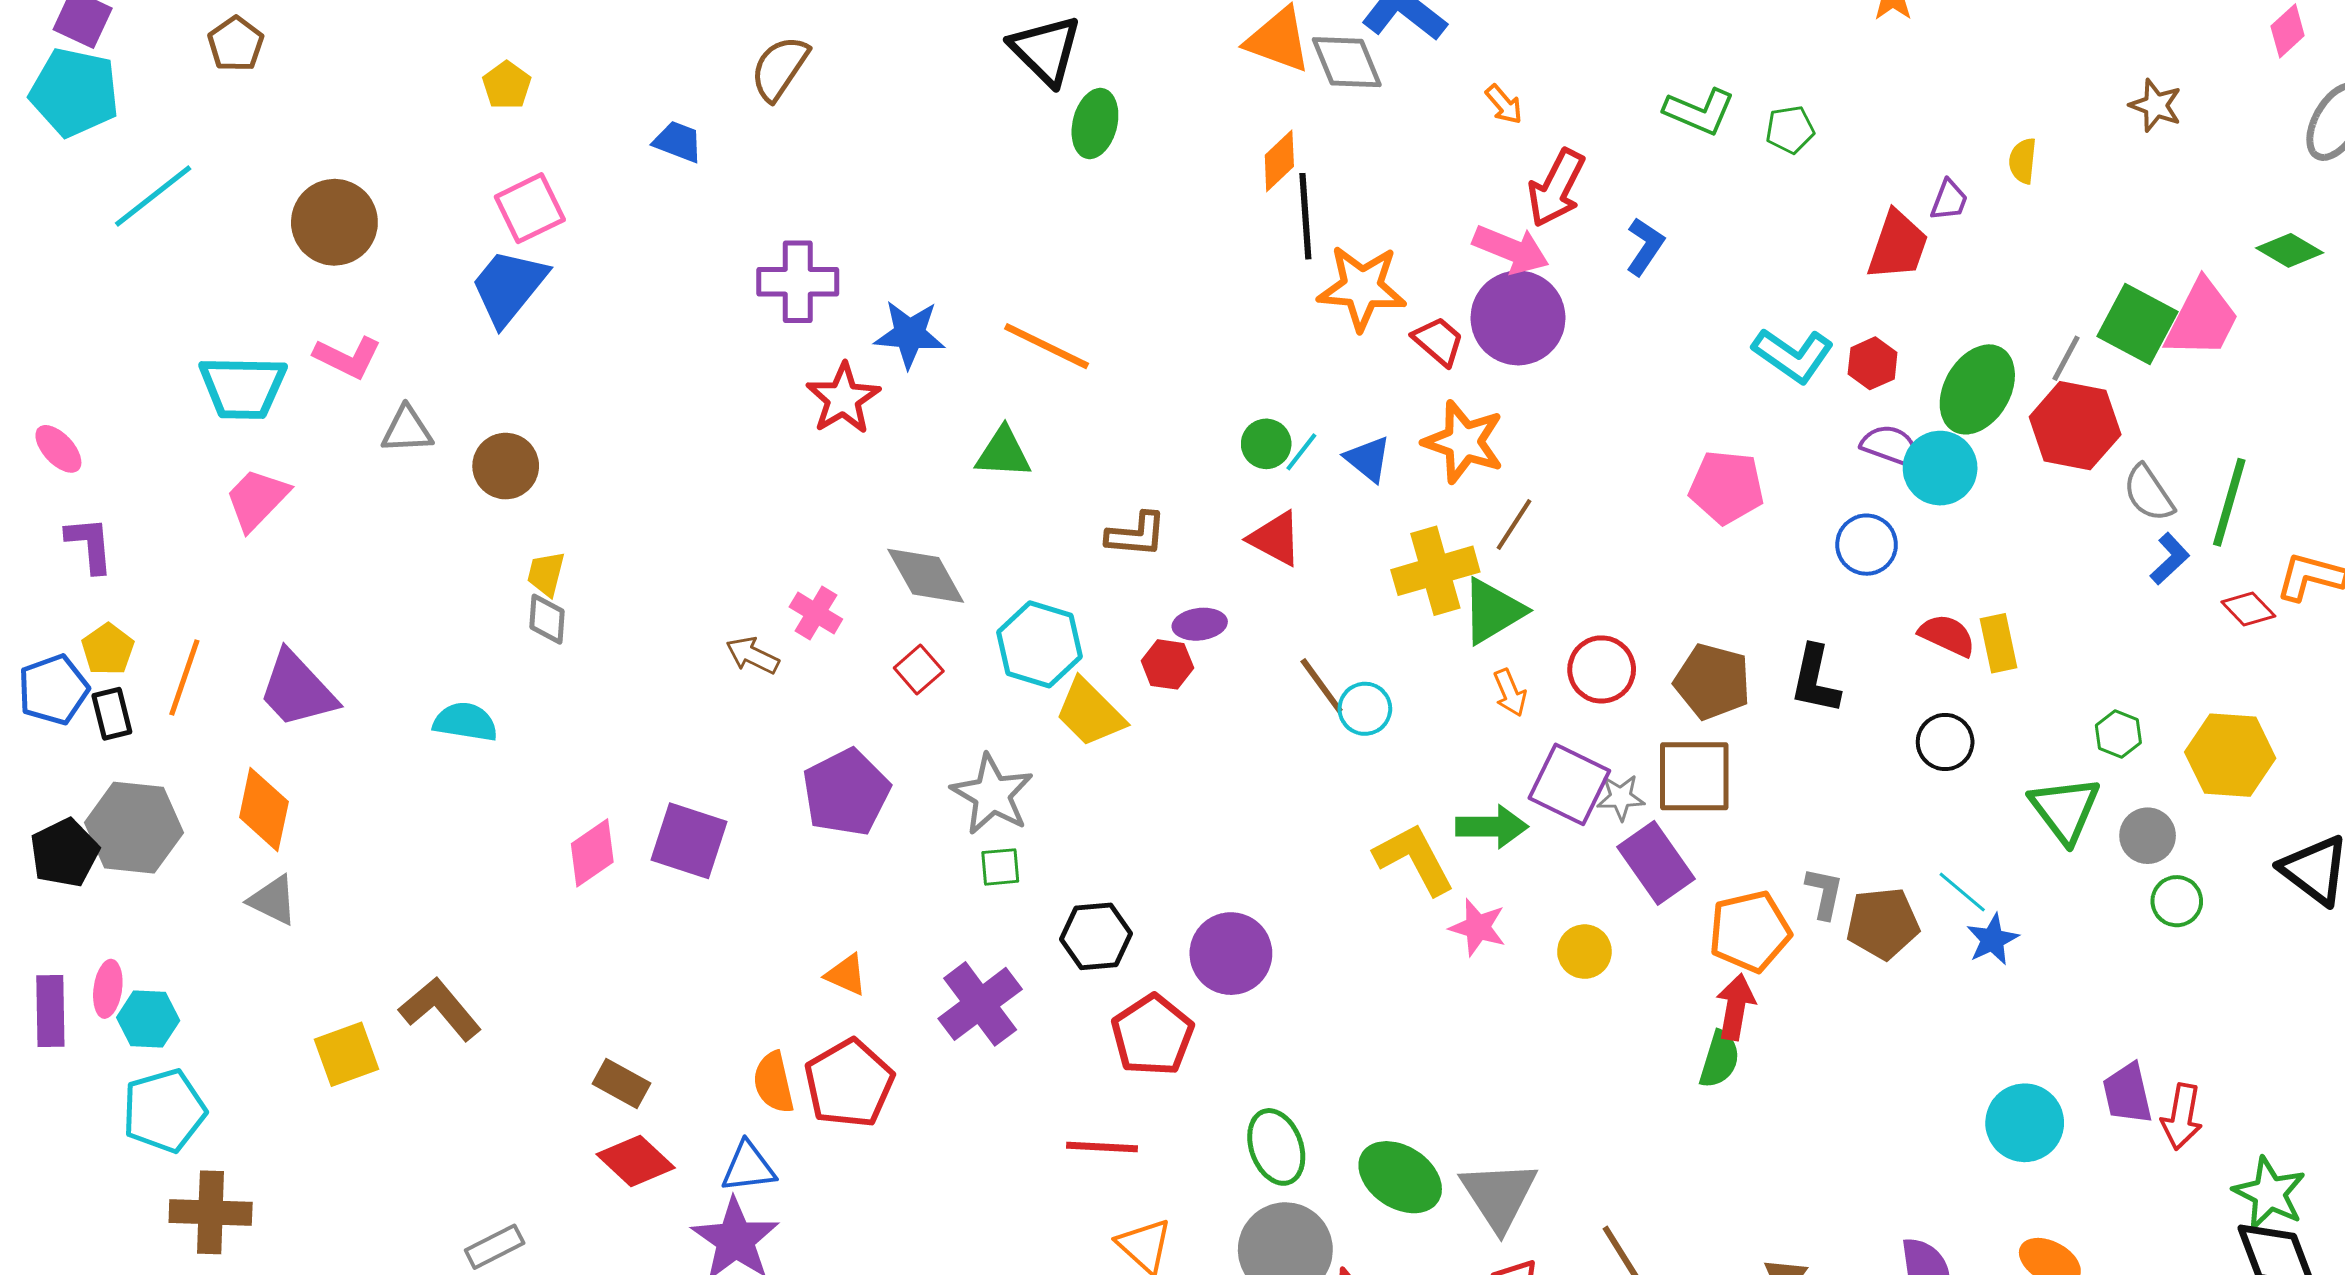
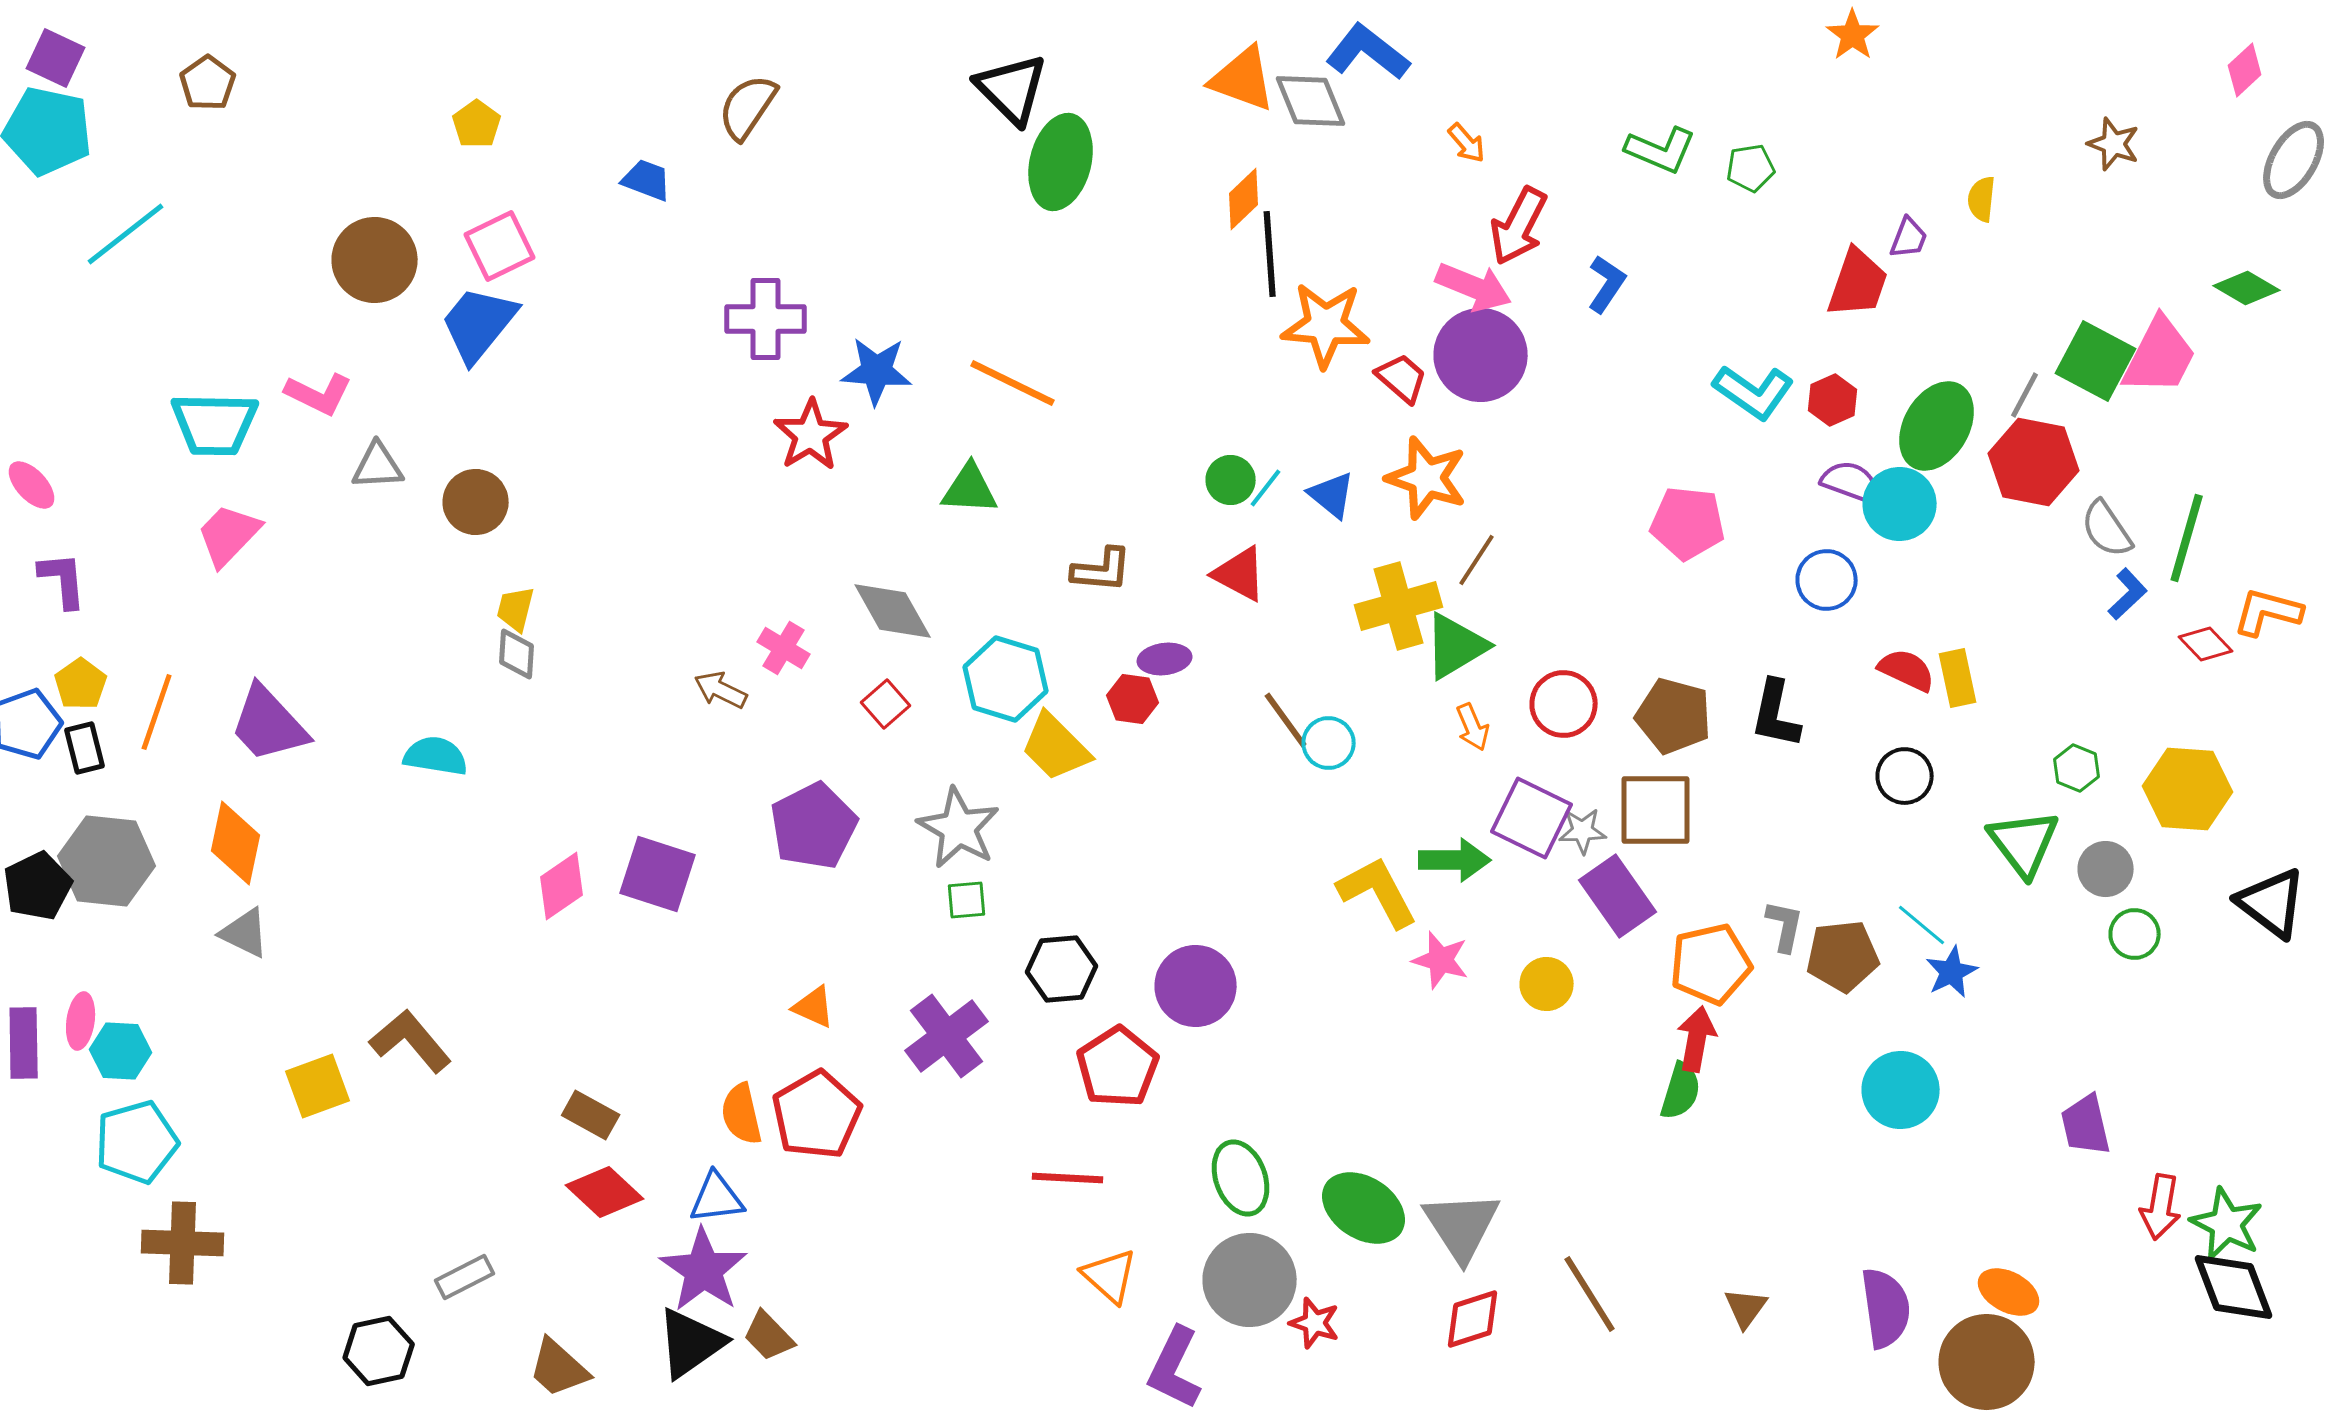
green ellipse: (1095, 124) -> (1061, 162), size x1.4
brown circle: (334, 222) -> (375, 260), moved
red arrow: (2182, 1117) -> (2161, 1207), moved
cyan circle: (2025, 1123) -> (1901, 1090), moved

